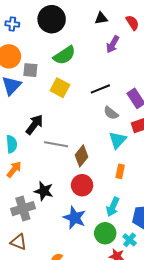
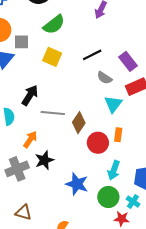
orange arrow: (14, 169) -> (30, 139), moved
red circle: (82, 185) -> (98, 143), moved
black star: (44, 191) -> (44, 160), turned -30
gray cross: (23, 209) -> (17, 169), moved

